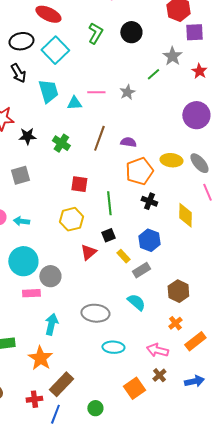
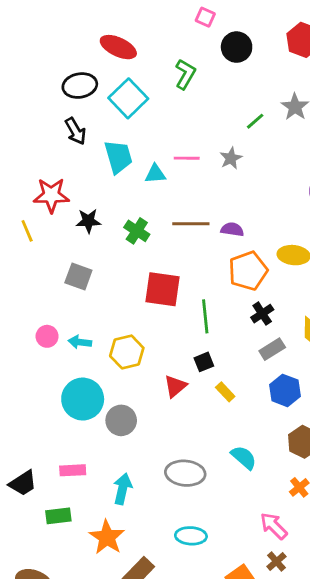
black circle: (131, 32) -> (237, 47), moved
green line: (153, 74) -> (255, 121), moved
brown line: (99, 138) -> (191, 224), turned 70
gray square: (20, 175) -> (78, 276), turned 36
red square: (79, 184) -> (162, 289), size x1.5
black cross: (149, 201) -> (262, 314), turned 35
yellow hexagon: (71, 219) -> (127, 352), moved
blue hexagon: (149, 240) -> (285, 390), moved
gray rectangle: (141, 270) -> (272, 349), moved
pink rectangle: (31, 293) -> (73, 470), moved
cyan ellipse: (113, 347) -> (191, 536), moved
pink arrow: (157, 350) -> (274, 526), turned 30

